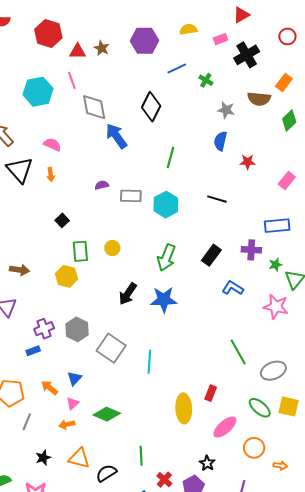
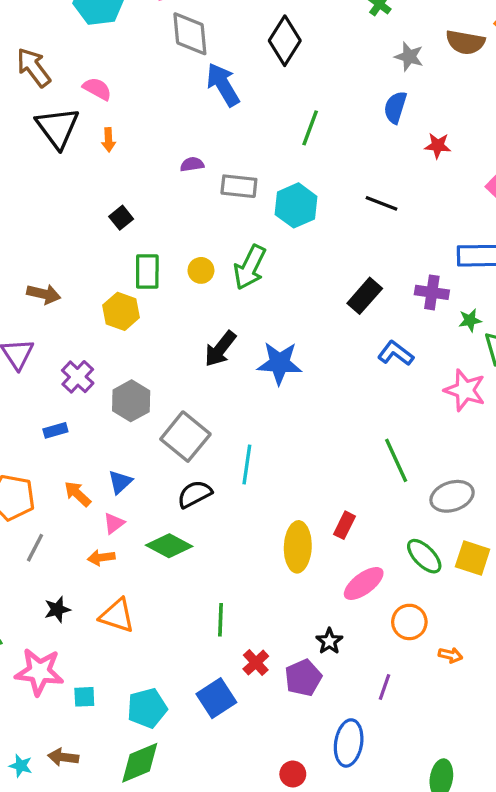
pink semicircle: (52, 145) -> (97, 89), moved
green arrow: (166, 258) -> (250, 267), moved
purple cross: (44, 329) -> (78, 377), moved, turned -30
black semicircle: (106, 473) -> (195, 494), moved

